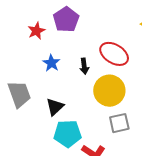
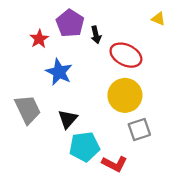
blue star: (51, 63) -> (59, 72), size x1.4
black arrow: (84, 66) -> (96, 35), moved

